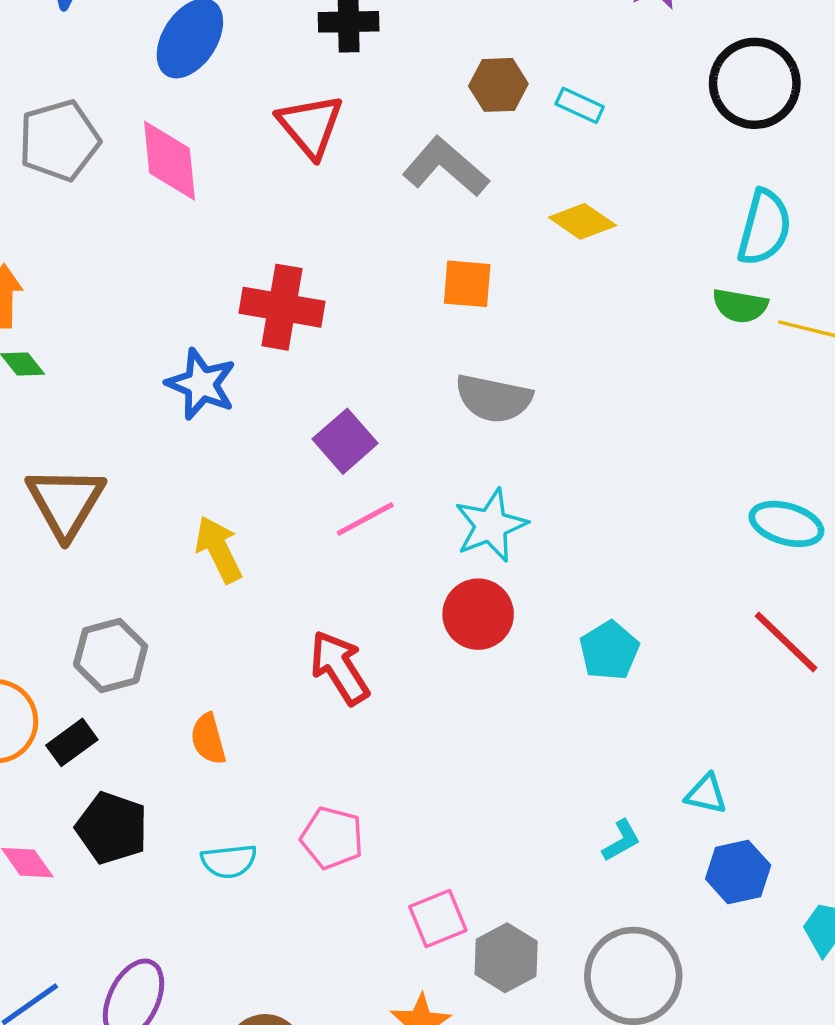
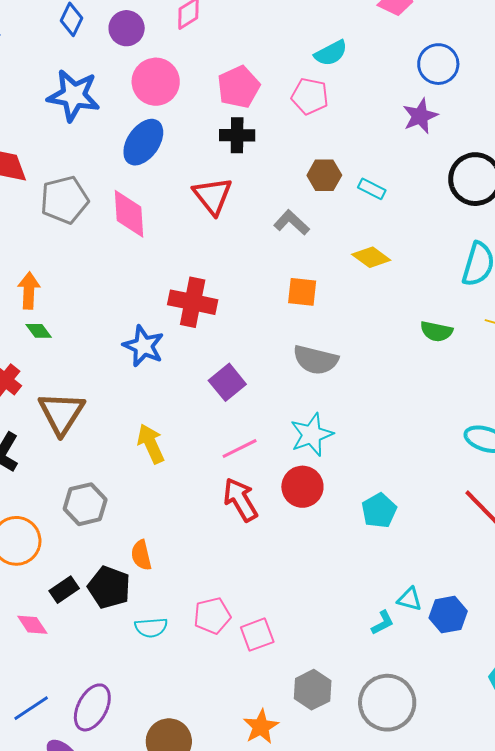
gray L-shape: (446, 167) -> (292, 223), size x0.7
green semicircle: (740, 306) -> (436, 331), moved
pink line: (365, 519) -> (240, 448), moved
red arrow: (340, 668) -> (240, 500), moved
black rectangle: (72, 742) -> (64, 590), moved
cyan triangle: (706, 794) -> (410, 599), moved
black pentagon: (112, 828) -> (109, 587), moved
pink pentagon: (332, 838) -> (212, 616), turned -30
blue hexagon: (738, 872) -> (448, 615), moved
pink square: (438, 918) -> (257, 635), moved

